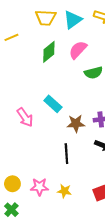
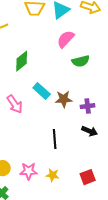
green diamond: (49, 52) -> (22, 61), moved
brown star: (76, 124) -> (64, 99), moved

